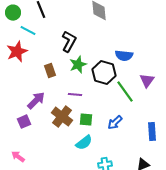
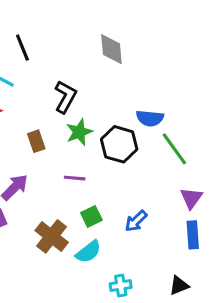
purple triangle: (147, 81) -> (191, 198), moved
green line: (125, 92) -> (174, 149), moved
brown cross: (62, 117) -> (52, 236), moved
green square: (86, 120) -> (91, 216), turned -32

